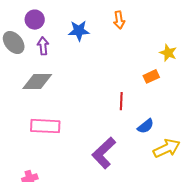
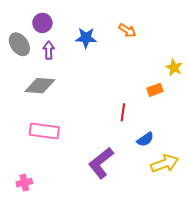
orange arrow: (119, 20) -> (127, 30), turned -54

